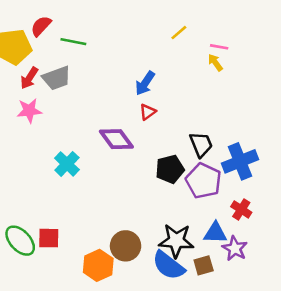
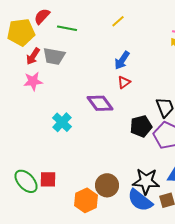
yellow line: (179, 33) -> (118, 21), moved
gray trapezoid: (57, 78) -> (54, 56), turned 30

